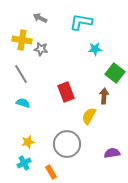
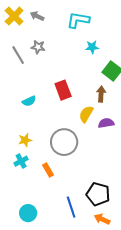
yellow cross: (22, 40) -> (14, 16), moved, turned 36
gray line: (21, 74) -> (18, 55), moved
cyan semicircle: (23, 103) -> (29, 101), moved, turned 136
purple semicircle: (112, 153) -> (106, 123), moved

